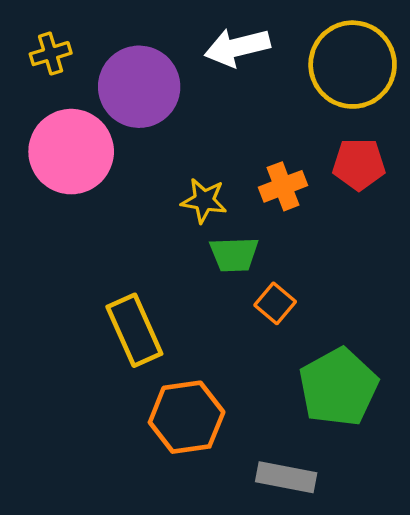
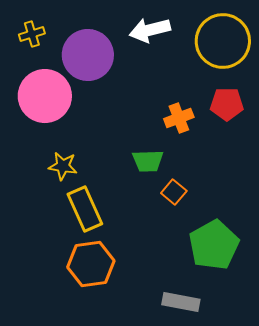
yellow star: (204, 201) -> (63, 166), moved
orange hexagon: (187, 417) -> (91, 264), moved

